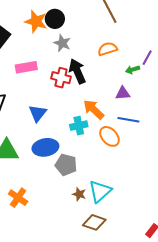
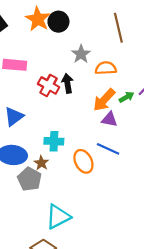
gray star: (62, 43) -> (81, 54), moved
green arrow: (133, 70) -> (127, 97), turned 152
black arrow: (77, 71) -> (68, 83), size x0.7
orange arrow: (94, 109) -> (104, 100), moved, turned -105
brown star: (79, 194) -> (41, 163), moved

